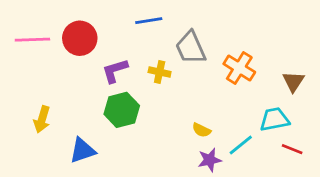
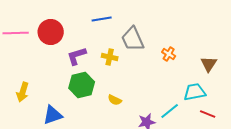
orange cross: (239, 68) -> (169, 54), size x0.6
yellow semicircle: (201, 130) -> (115, 100), moved

